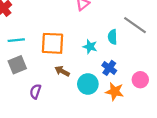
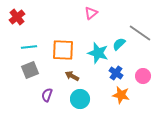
cyan semicircle: (112, 37) -> (119, 44), turned 48
cyan star: (90, 47) -> (98, 53), size x1.5
pink circle: (140, 80) -> (143, 76), moved
cyan circle: (88, 84) -> (80, 99), moved

